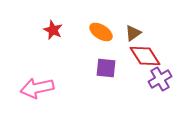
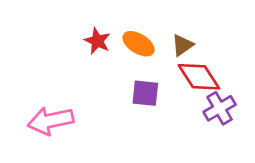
red star: (53, 30) -> (97, 41), moved

